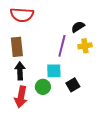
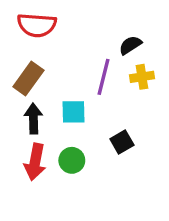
brown rectangle: (17, 47) -> (28, 78), turned 42
cyan square: (54, 71) -> (73, 112), moved
green circle: (43, 87) -> (72, 160), moved

